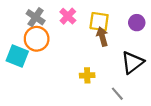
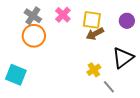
brown arrow: (102, 37) -> (95, 34), turned -102
cyan square: (17, 56) -> (16, 75), moved
yellow cross: (87, 75) -> (94, 70), moved, turned -32

